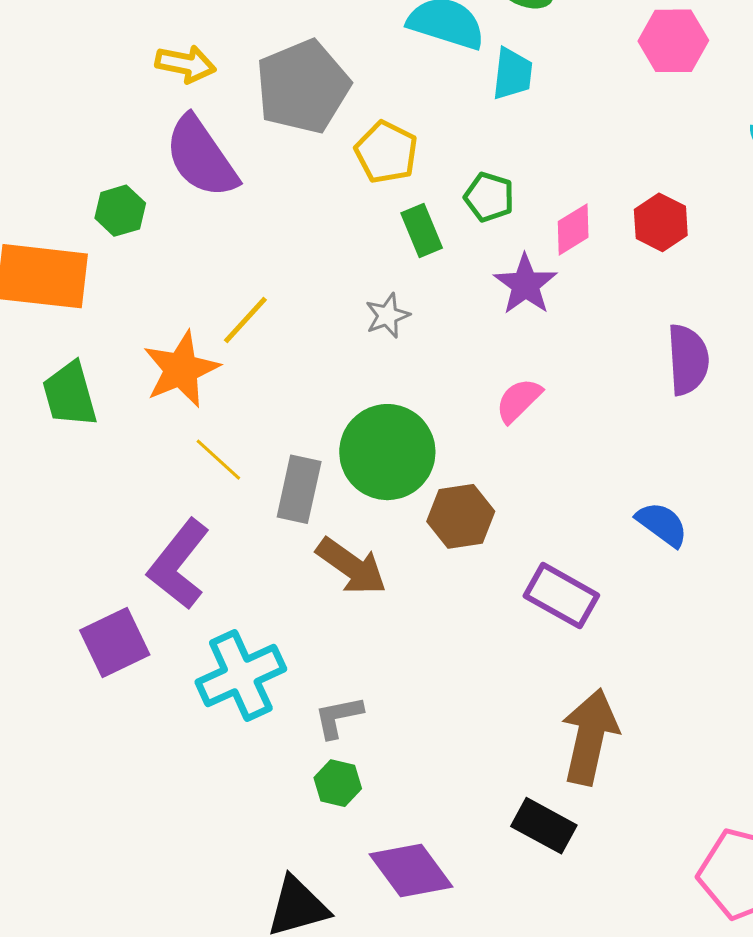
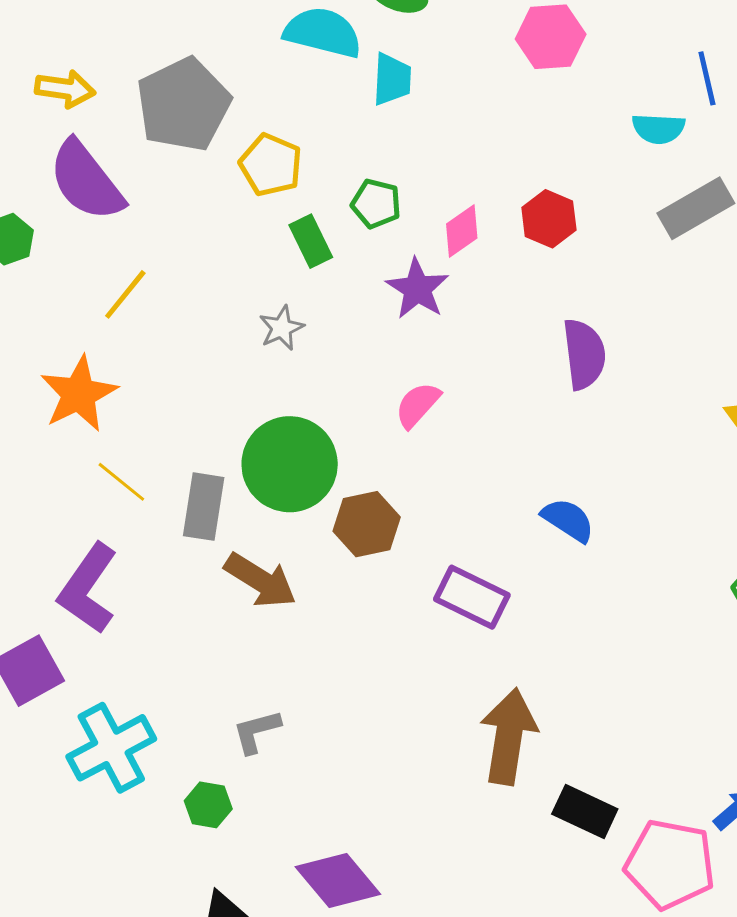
yellow line: (245, 320) -> (125, 294), moved
cyan cross: (241, 676) -> (111, 748), moved
green hexagon: (338, 783) -> (208, 805), moved
black rectangle: (544, 826) -> (585, 812), moved

